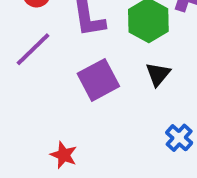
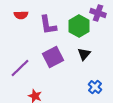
purple line: (33, 49) -> (20, 68), moved

